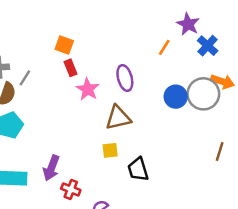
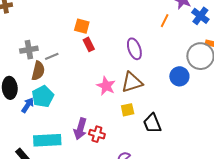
gray line: (25, 78) -> (52, 56), turned 40
pink star: (88, 89) -> (106, 86), moved
blue circle: (176, 97) -> (179, 76), moved
red cross: (71, 189) -> (97, 134), moved

